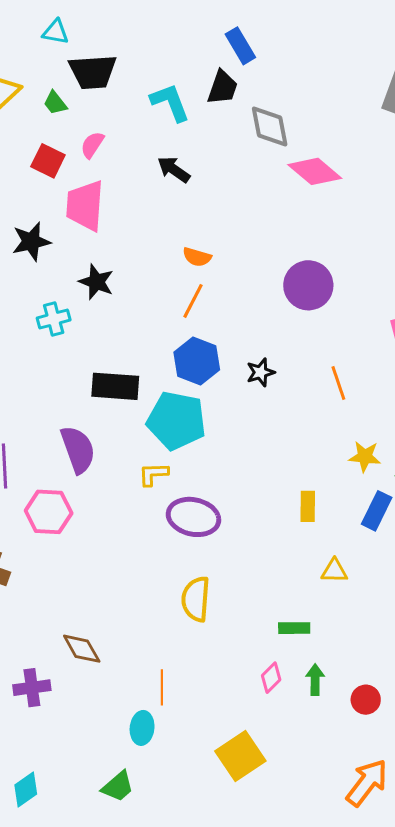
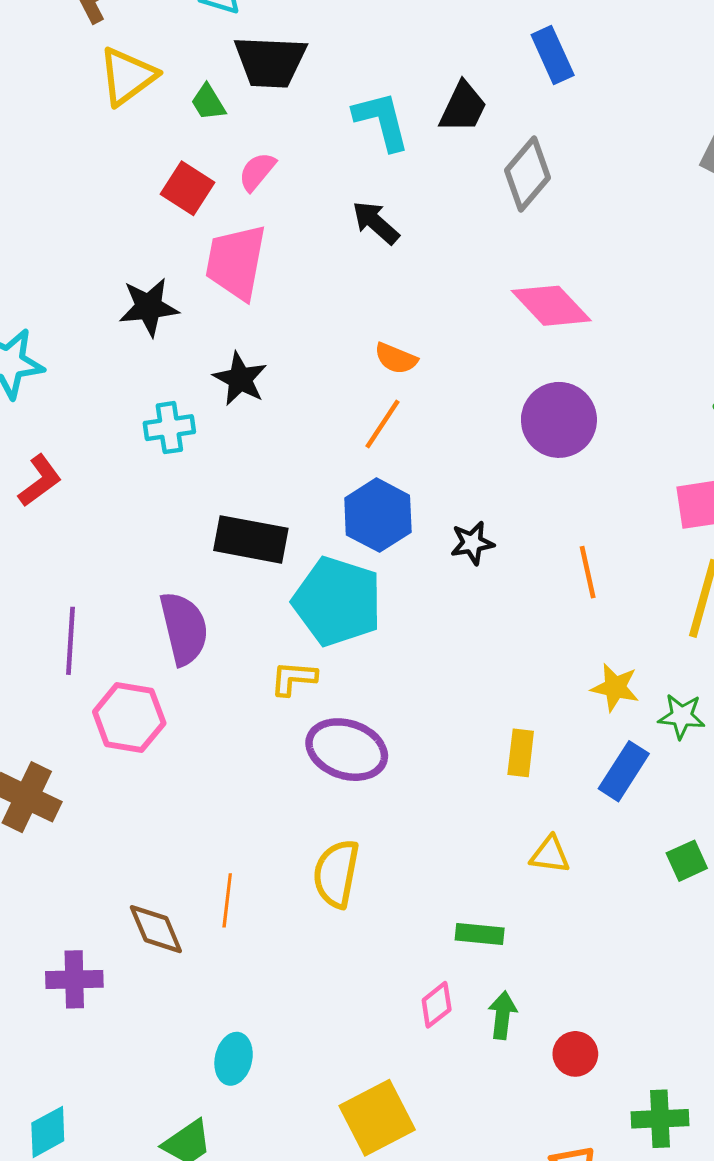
blue rectangle: (240, 46) -> (553, 55), moved
gray diamond: (270, 126) -> (528, 174), turned 45
pink diamond: (315, 171) -> (551, 306), moved
orange line: (162, 687) -> (227, 900), moved

